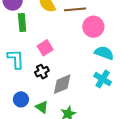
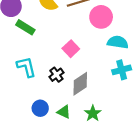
green rectangle: (22, 22) -> (25, 27), turned -42
pink square: (45, 48) -> (71, 49), moved
cyan cross: (103, 79) -> (122, 70), turned -36

